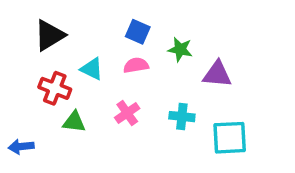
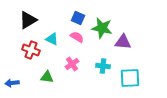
green star: (180, 49) -> (102, 28), size x1.5
pink semicircle: (136, 65) -> (77, 37), turned 40
green triangle: (74, 122) -> (47, 77), moved

